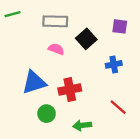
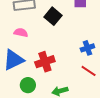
pink semicircle: (56, 49) -> (21, 33), moved
blue cross: (114, 64) -> (87, 48), moved

